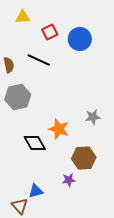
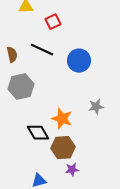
blue circle: (80, 39) -> (79, 61), moved
brown hexagon: (84, 158) -> (63, 148), moved

